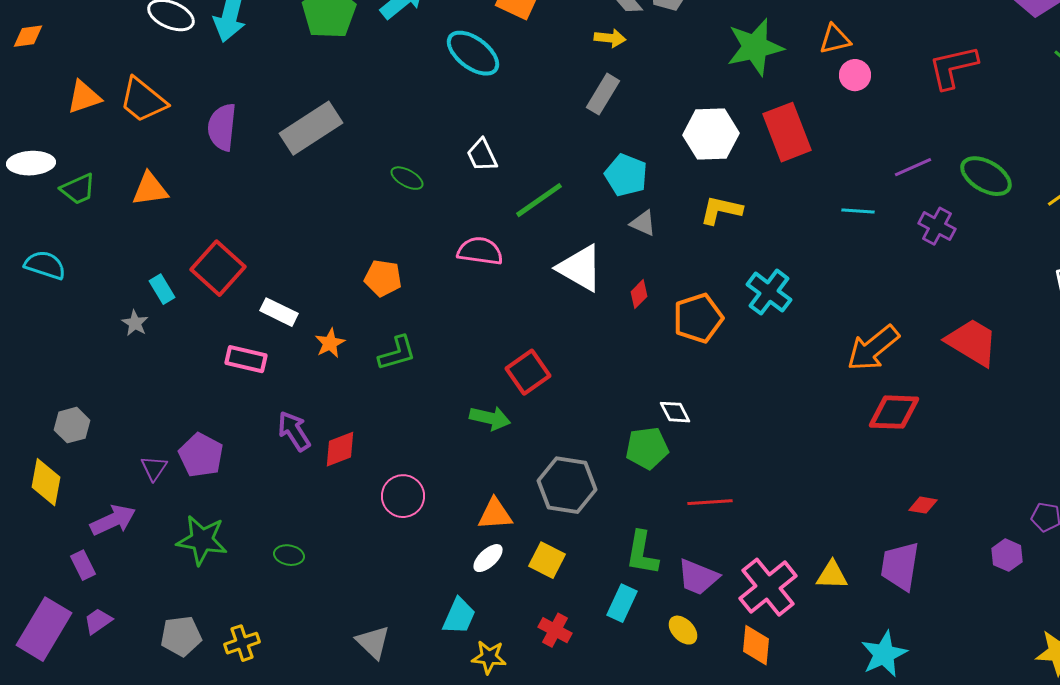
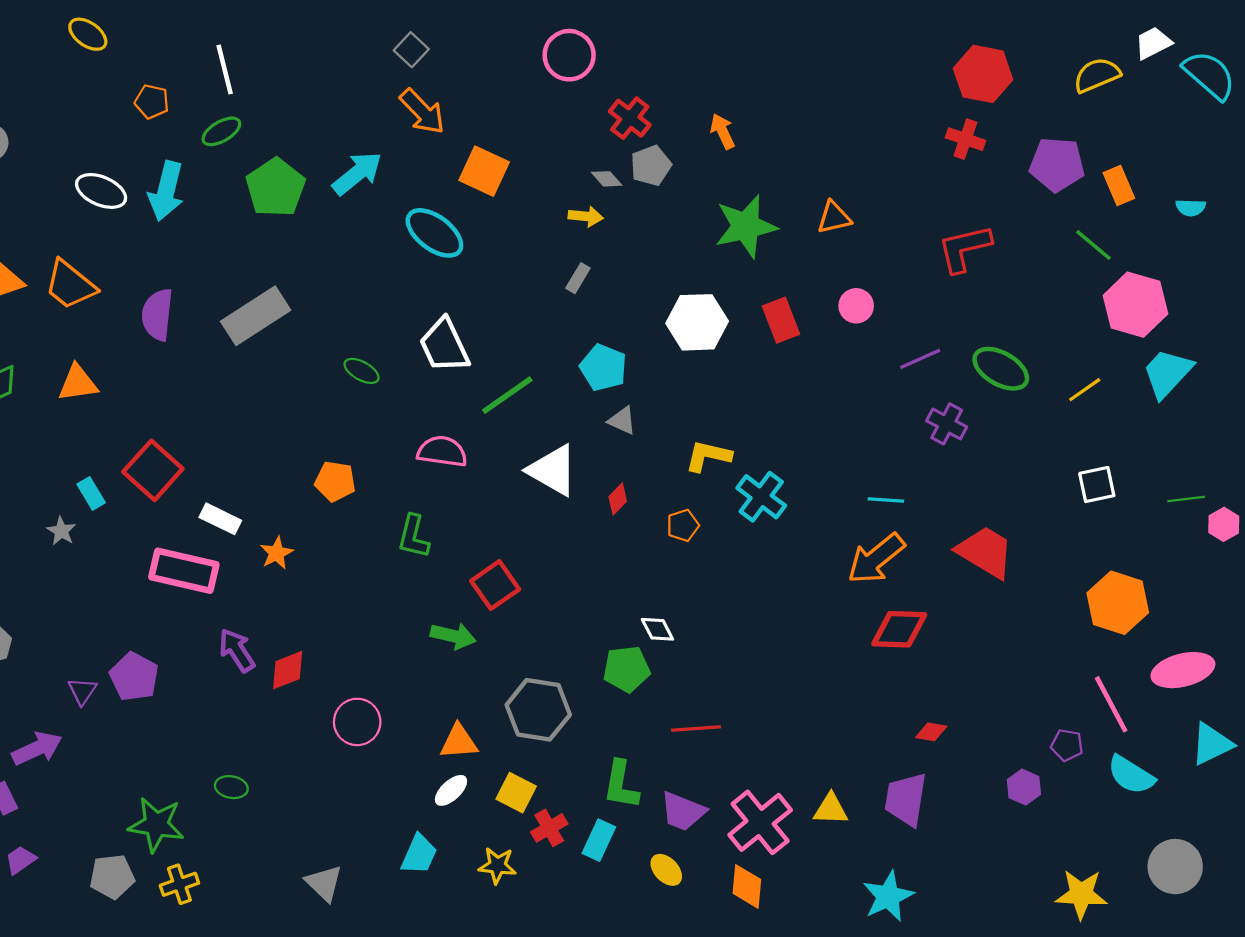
pink circle: (855, 75) -> (856, 306), moved
gray rectangle: (603, 94) -> (578, 278), size x0.7
red rectangle: (787, 132) -> (781, 320), size x0.7
white trapezoid: (482, 155) -> (444, 346), size x1.5
yellow L-shape: (721, 210) -> (708, 456), moved
cyan line: (858, 211) -> (886, 500), moved
orange pentagon: (698, 318) -> (683, 525), size x0.6
green L-shape: (397, 353) -> (413, 537), moved, turned 120
pink rectangle: (246, 359) -> (184, 571), size x1.5
green star: (202, 540) -> (156, 825), moved
red cross: (555, 630) -> (549, 828), moved, turned 32
yellow star: (489, 657) -> (497, 865), moved

